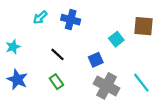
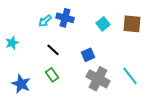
cyan arrow: (40, 17) -> (45, 21), moved
cyan square: (116, 39) -> (103, 24), moved
blue star: (17, 79) -> (21, 84), moved

